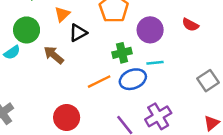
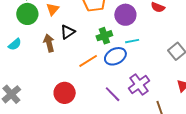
green circle: (27, 30) -> (27, 14), moved
black triangle: (78, 33) -> (68, 32), moved
brown arrow: (54, 55) -> (49, 43), turned 42

